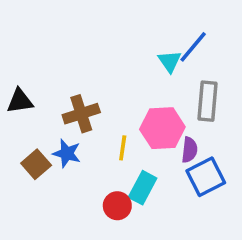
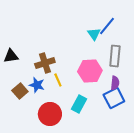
yellow line: (123, 148) -> (58, 80), moved, turned -32
purple semicircle: (189, 150) -> (115, 83), moved
red circle: (117, 206) -> (50, 114), moved, size x1.5

